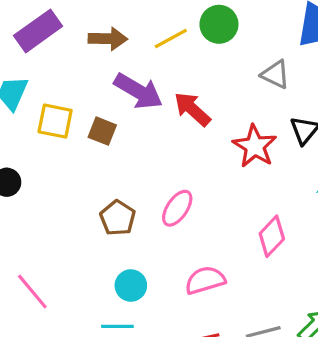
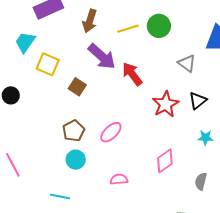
brown arrow: (108, 39) -> (90, 21), turned 95
brown square: (102, 131) -> (77, 87), moved
pink semicircle: (205, 280) -> (119, 179), size x0.7
cyan circle: (131, 286) -> (76, 160), moved

